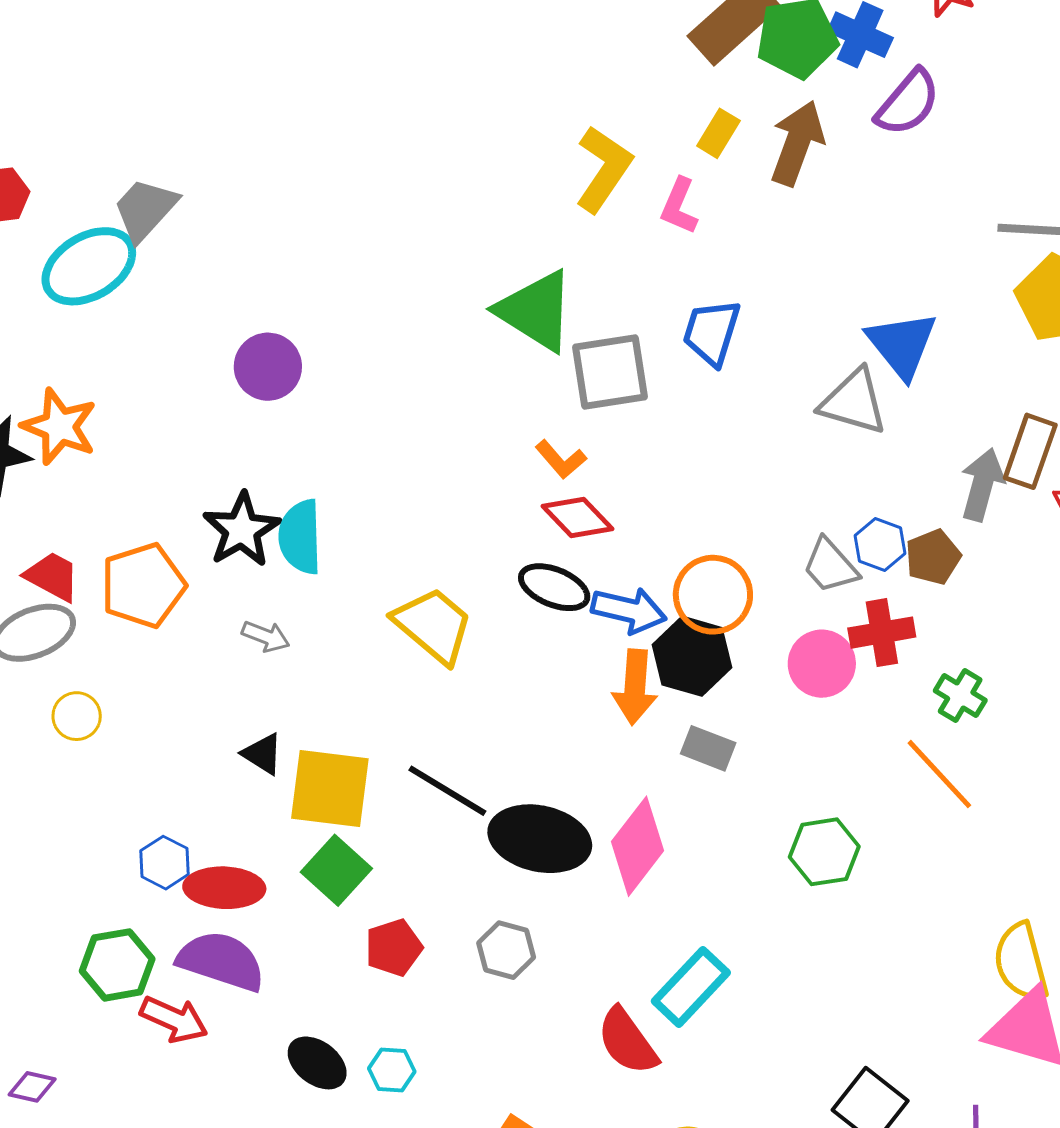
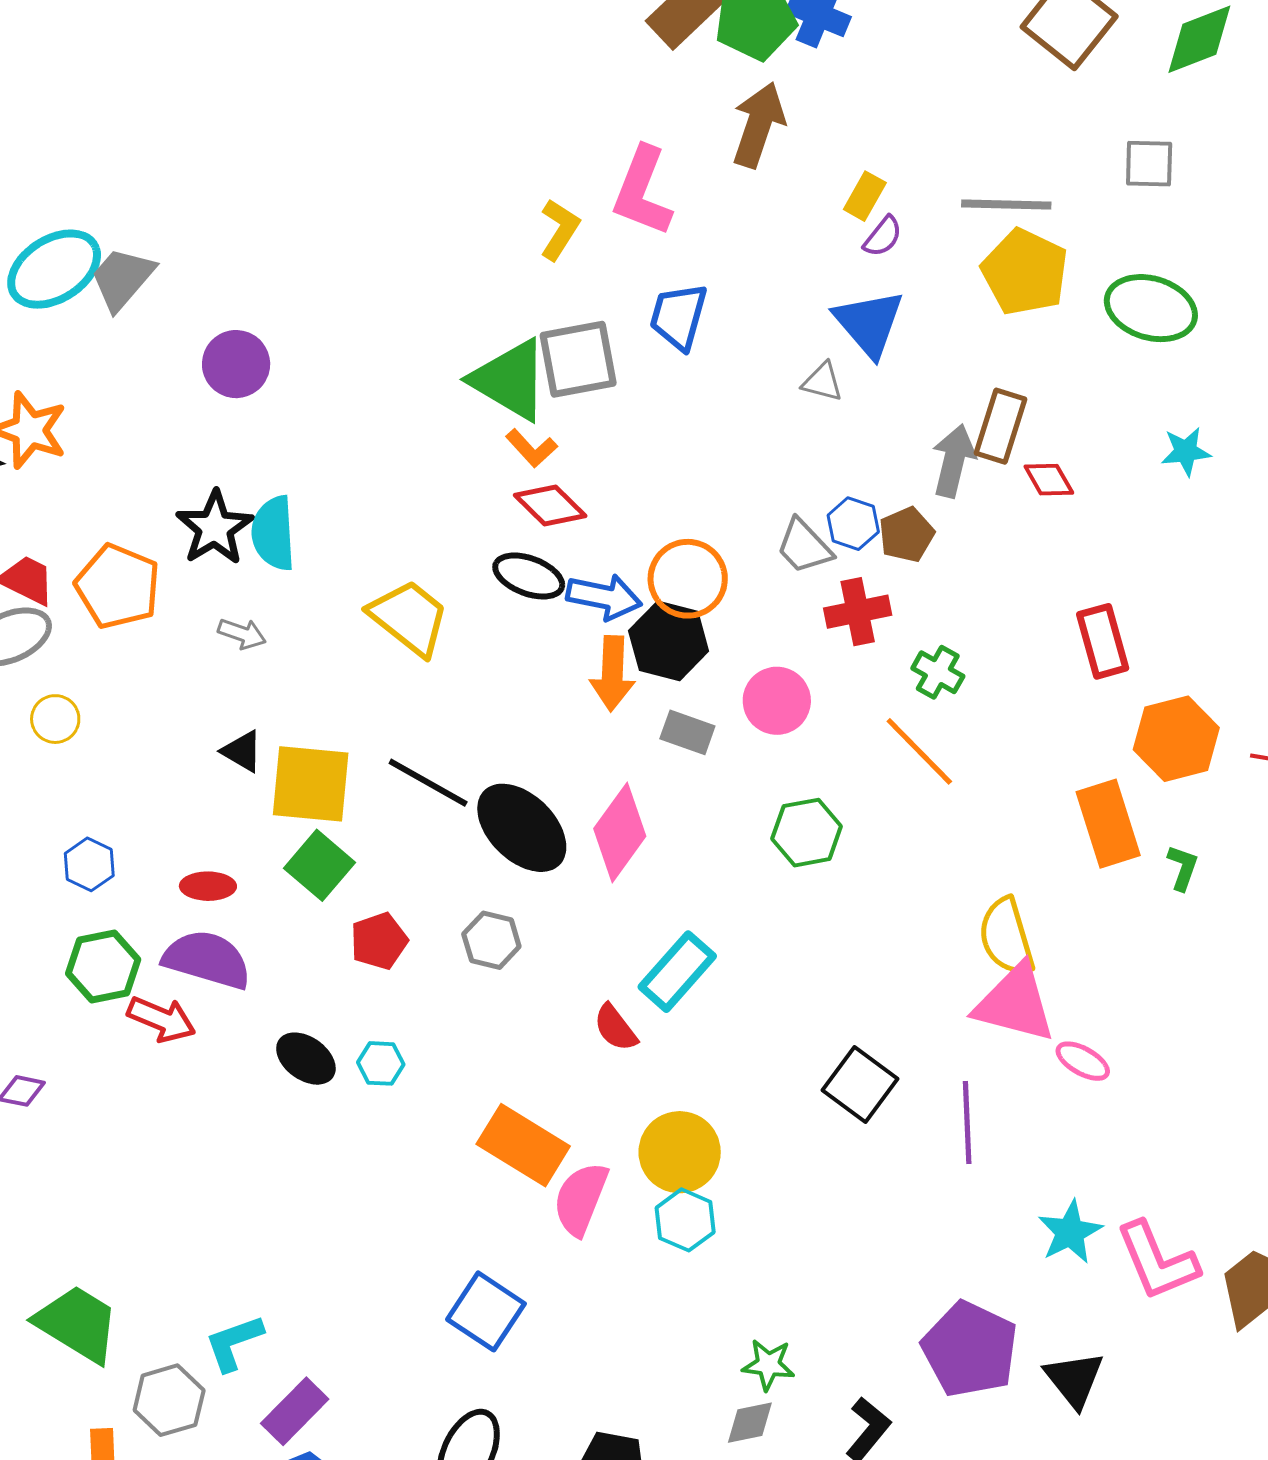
purple semicircle: (908, 103) -> (883, 236), moved, size x0.6
yellow rectangle: (718, 133) -> (865, 196), moved
yellow L-shape: (604, 169) -> (560, 229), moved, size x0.7
pink L-shape: (679, 206) -> (642, 191), size x1.6
gray trapezoid: (145, 209) -> (122, 279), moved
green triangle: (536, 311) -> (510, 380), moved
gray triangle: (853, 402) -> (822, 382), size x0.6
orange pentagon: (143, 585) -> (118, 586), turned -30
pink circle: (822, 664) -> (777, 701), moved
black ellipse: (540, 839) -> (522, 828), turned 34
blue hexagon: (165, 863) -> (89, 864), moved
red ellipse: (224, 888) -> (208, 886), size x0.7
red semicircle: (627, 1041) -> (615, 1028), size x0.7

